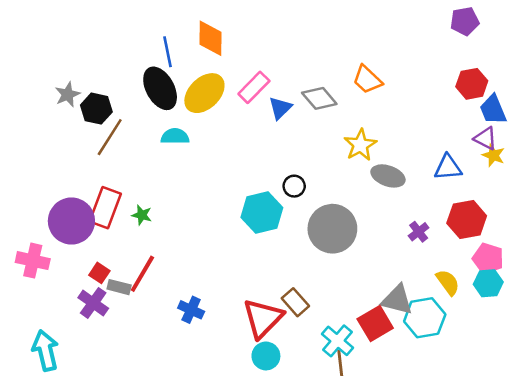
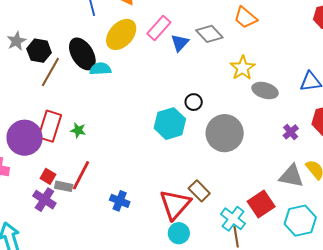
black ellipse: (160, 88) -> (82, 54), moved
gray triangle: (397, 300) -> (291, 176), moved
cyan hexagon: (425, 318) -> (300, 221), moved

